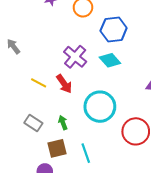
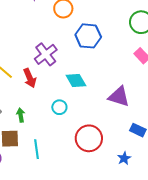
cyan diamond: (110, 60) -> (76, 81), moved
cyan circle: (100, 107) -> (59, 107), size x0.5

